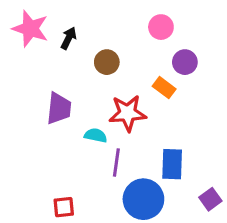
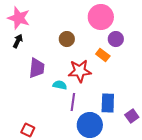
pink circle: (161, 27) -> (101, 17), size x1.6
black arrow: (69, 38) -> (18, 41), moved
purple square: (210, 199) -> (132, 116), moved
red square: (64, 207) -> (28, 130), moved, turned 32

